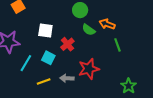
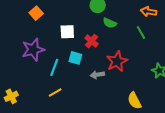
orange arrow: (107, 24) -> (149, 12), moved
yellow line: (44, 82) -> (55, 92), moved

